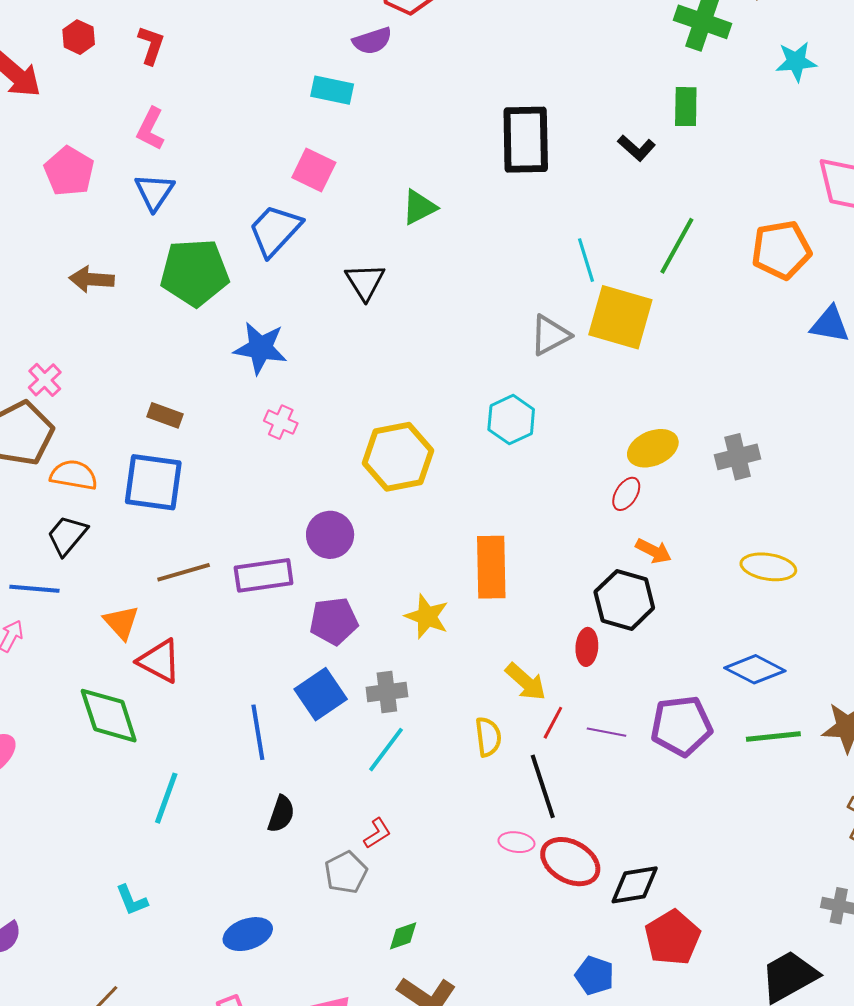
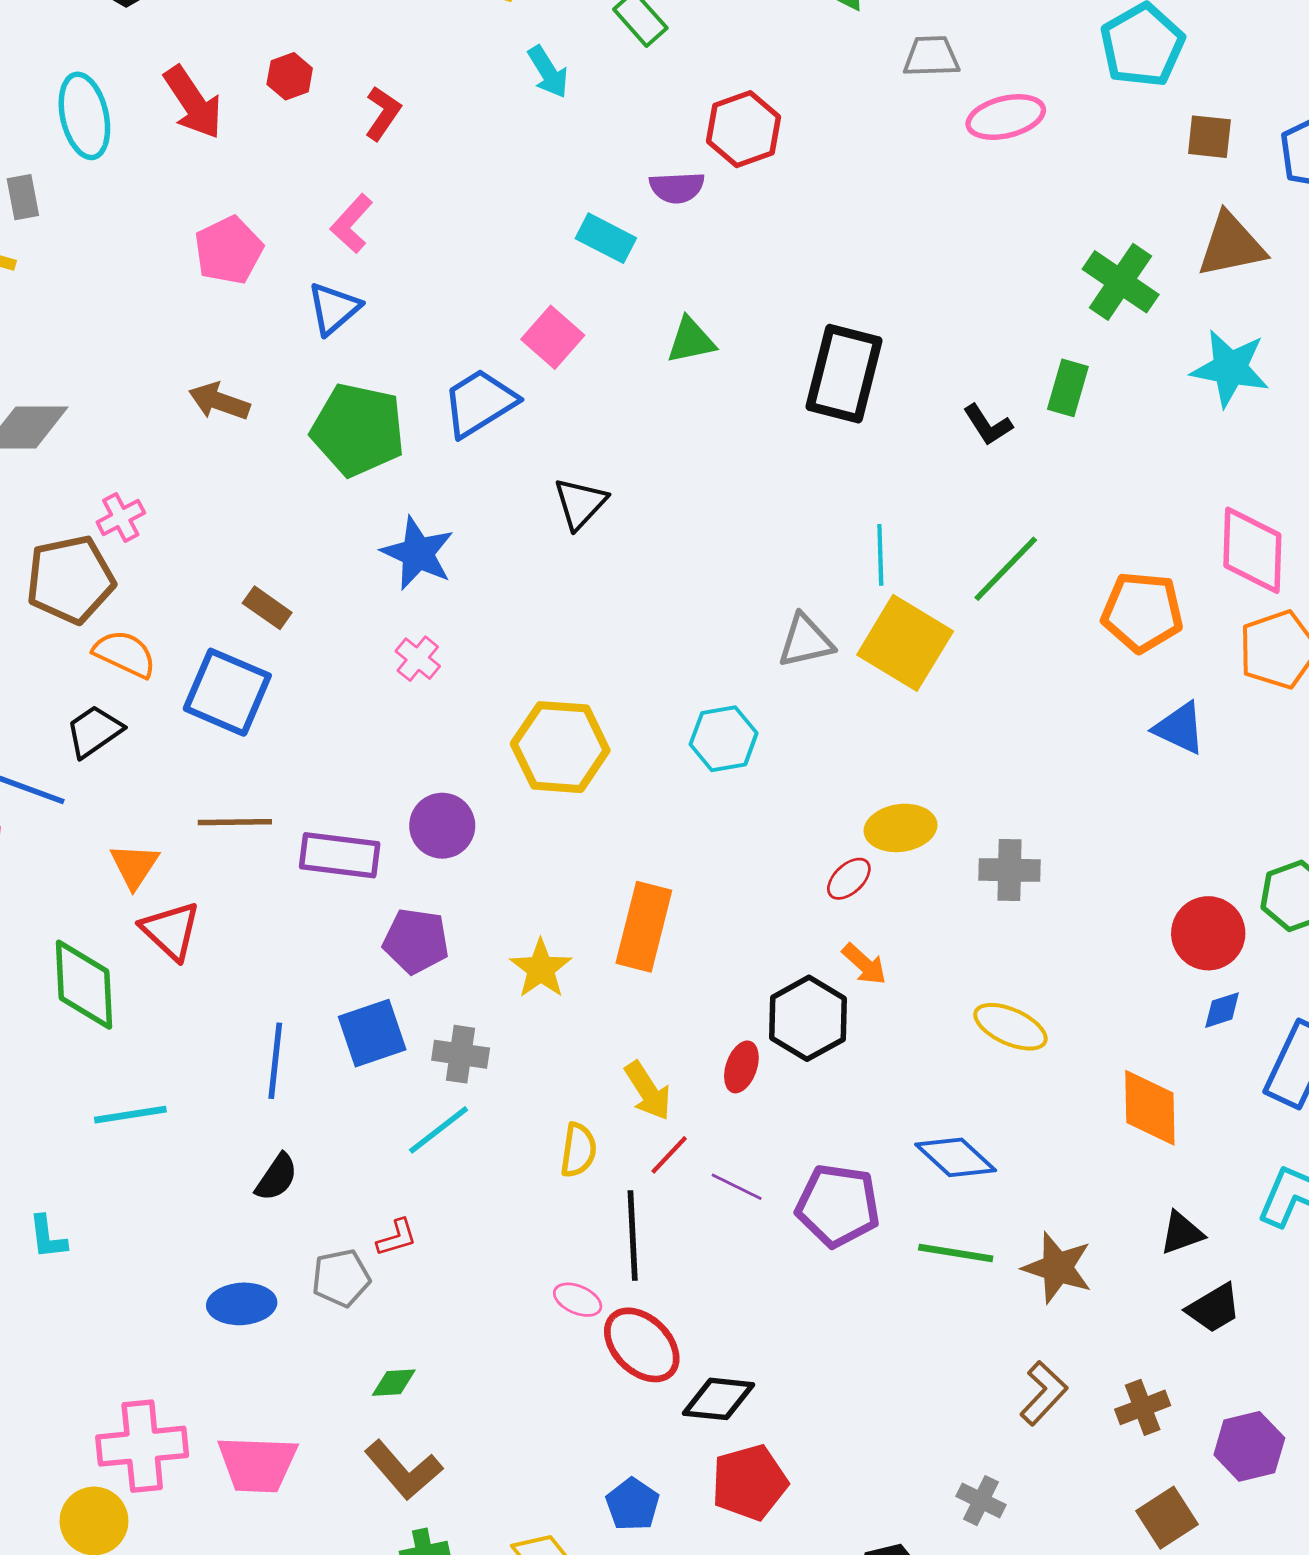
cyan star: (796, 62) -> (1230, 368), size x1.4
green triangle: (419, 207) -> (691, 340), moved
cyan line: (166, 798) -> (130, 1115), turned 46
blue ellipse: (248, 934) -> (242, 1304), moved

